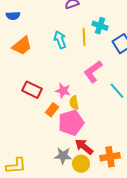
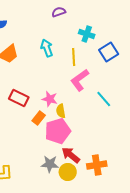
yellow line: (84, 37) -> (74, 57), moved

